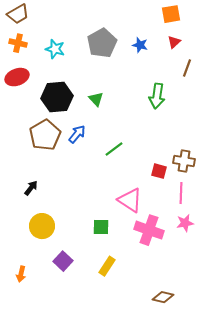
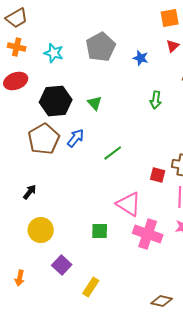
blue star: (140, 45) -> (141, 58), moved
green arrow: (157, 96) -> (156, 100), size x0.7
yellow rectangle: (107, 266) -> (91, 287), moved

